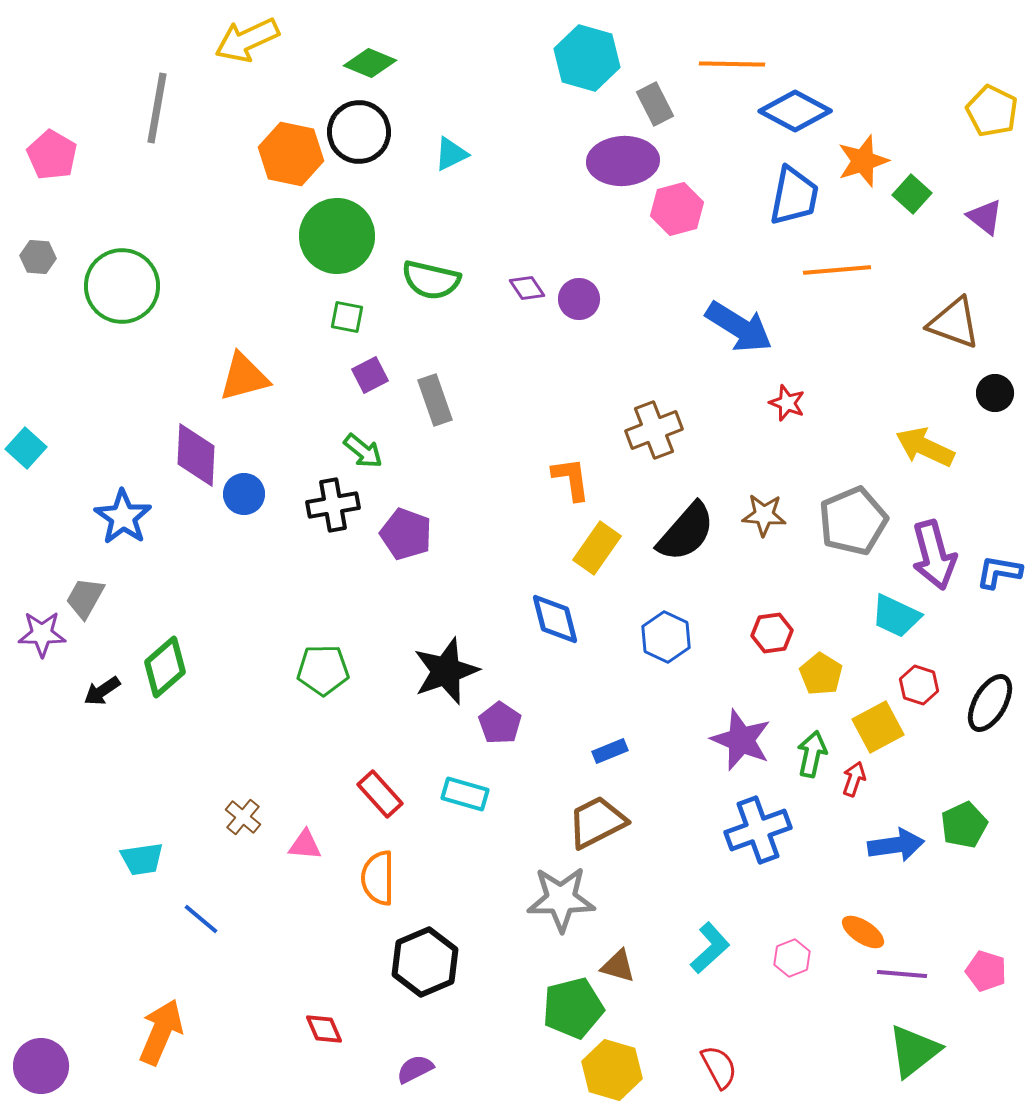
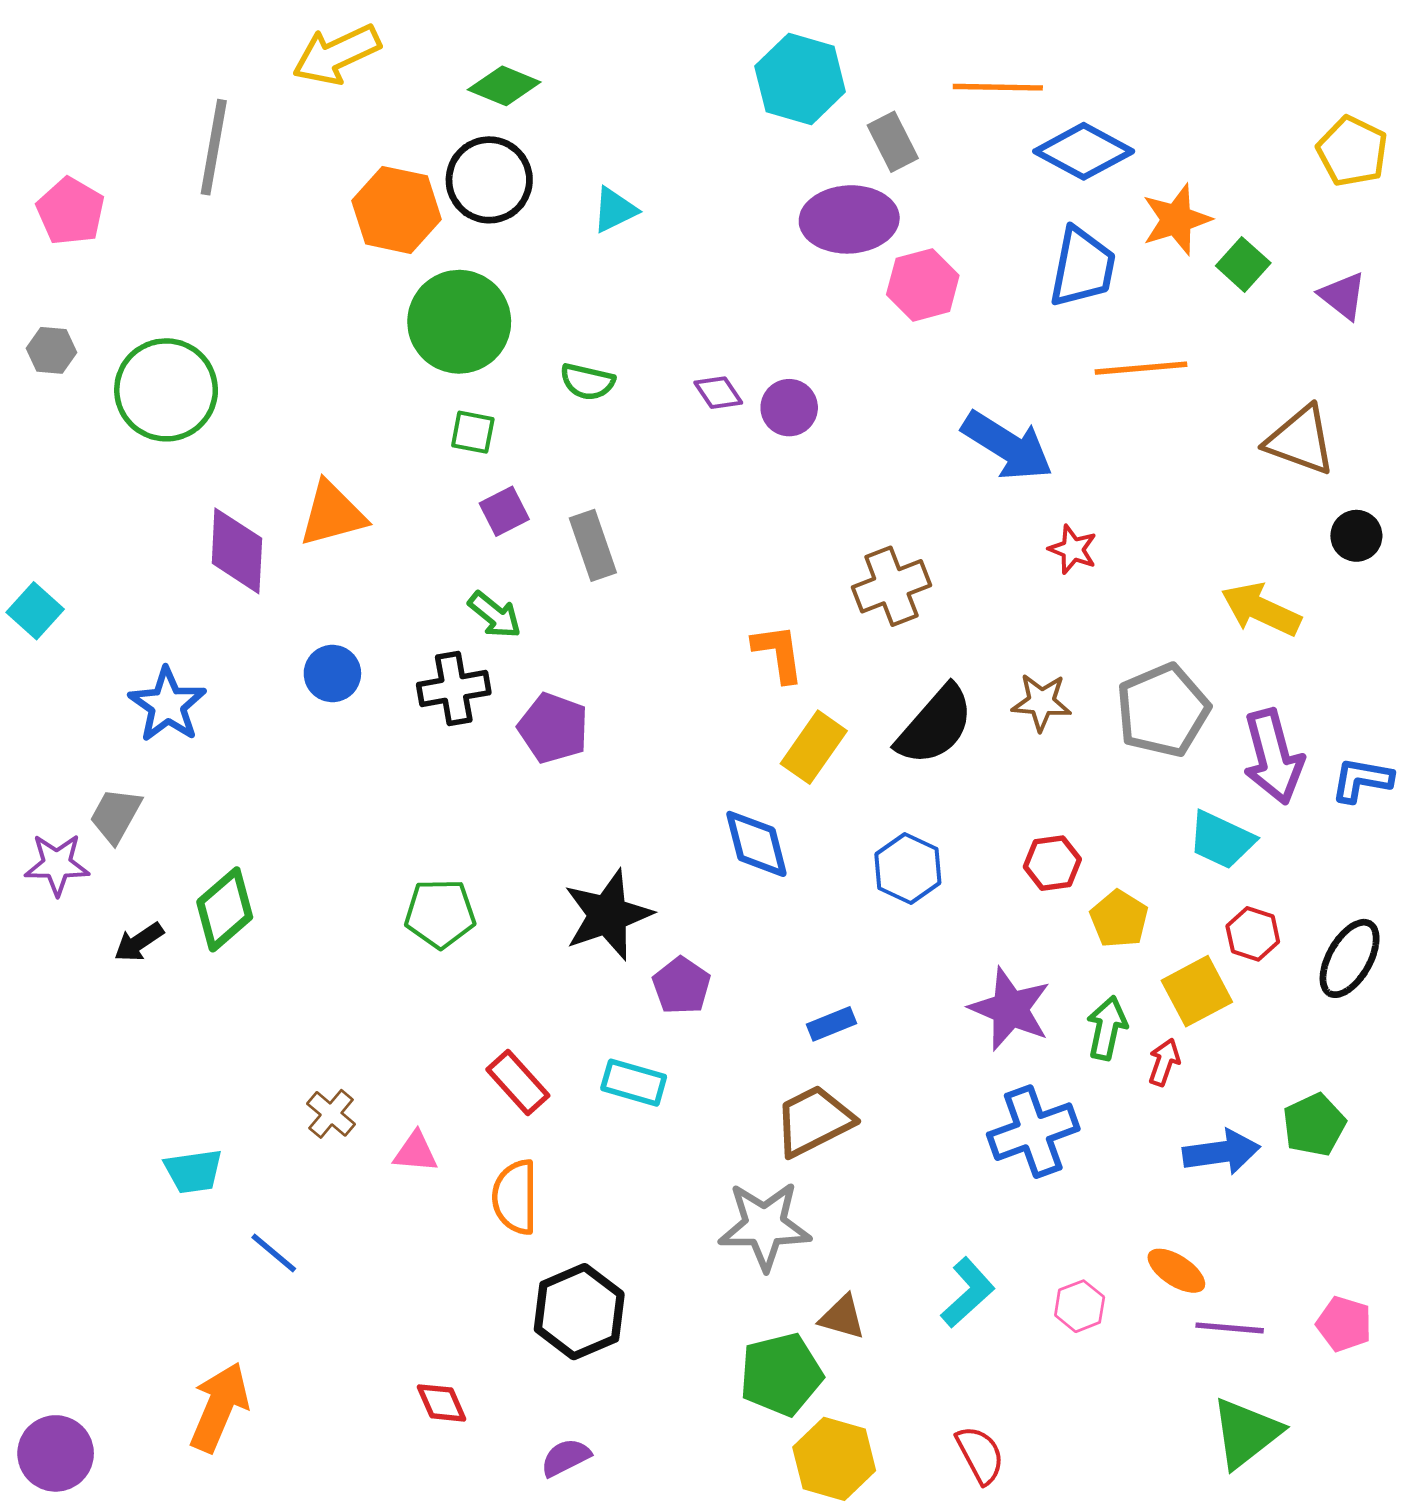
green semicircle: (431, 280) -> (587, 382), size x0.7
purple diamond: (196, 455) -> (237, 551), moved

